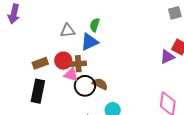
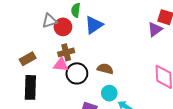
blue triangle: (89, 42) -> (94, 25), moved
red circle: (63, 61) -> (63, 27), moved
brown semicircle: (100, 84) -> (105, 69), moved

